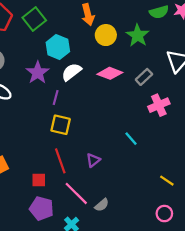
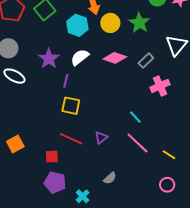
cyan hexagon: (58, 47) -> (77, 25), moved
red line: (60, 161) -> (71, 139), turned -45
pink line: (76, 193) -> (137, 143), moved

